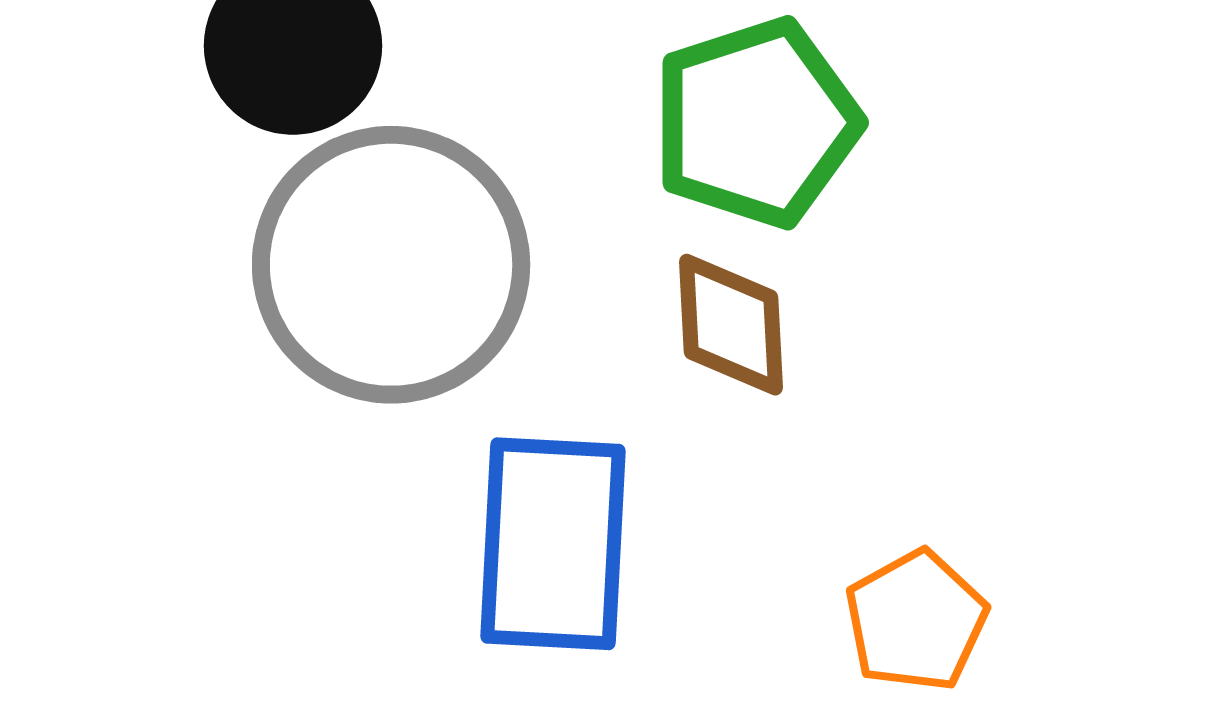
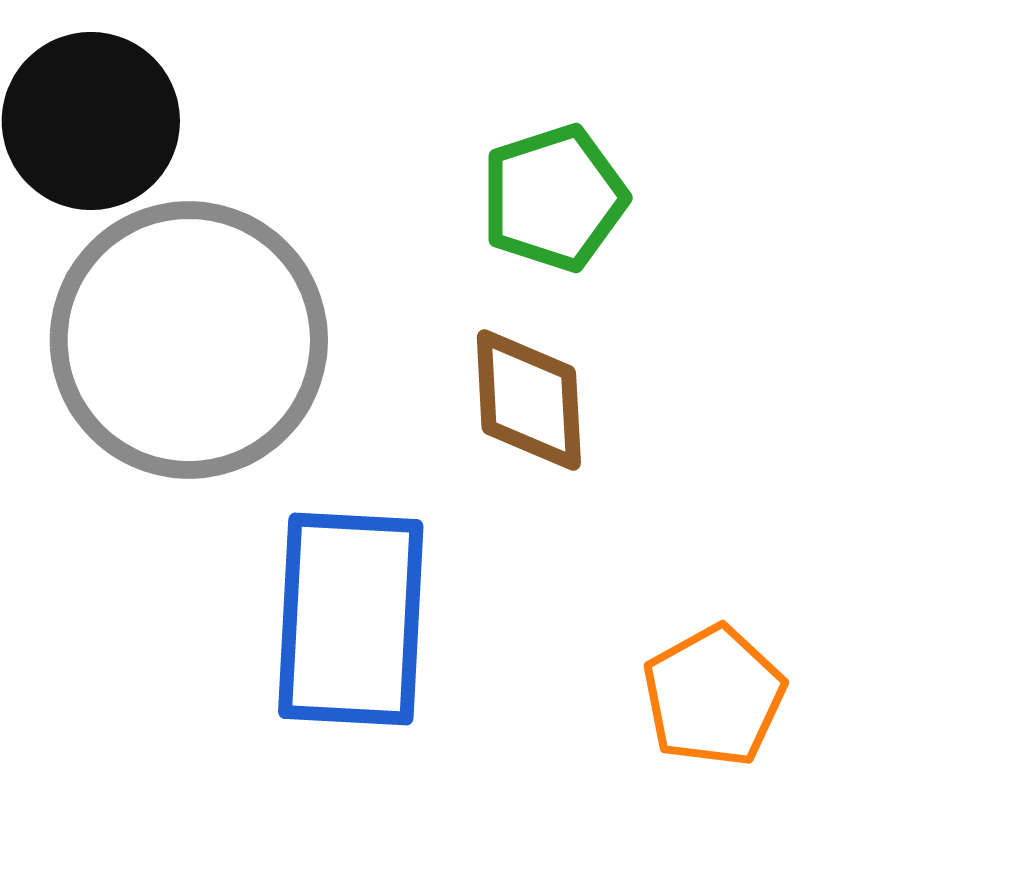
green pentagon: (756, 123) -> (554, 198), size x0.7

